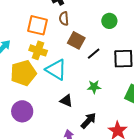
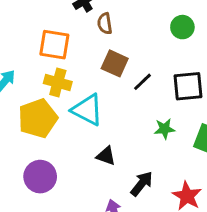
brown semicircle: (64, 19) -> (105, 24), moved
green circle: (109, 21) -> (182, 27), moved
green star: (94, 87) -> (165, 129), moved

